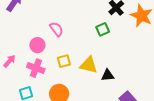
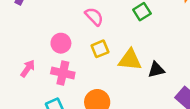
pink semicircle: (56, 29) -> (94, 17), moved
yellow square: (64, 61) -> (100, 49), moved

